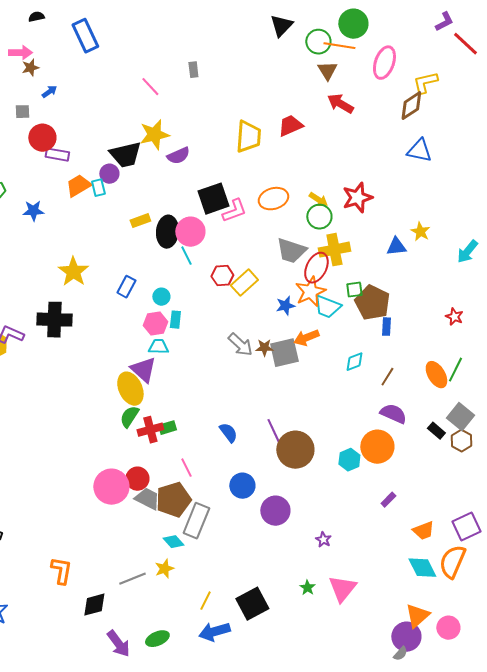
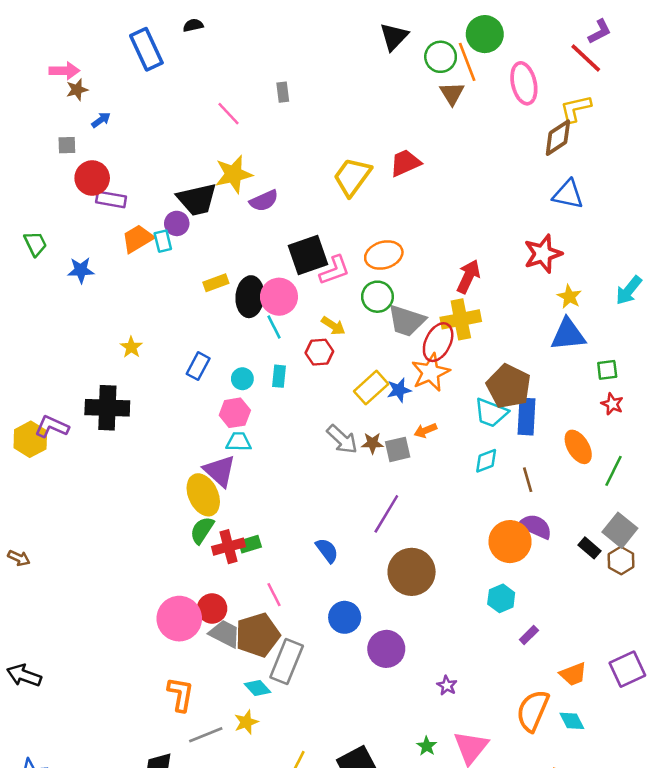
black semicircle: (36, 17) -> (193, 25), moved
red line: (465, 44) -> (586, 58), moved
orange line: (339, 46) -> (467, 62), turned 60
pink ellipse: (384, 63) -> (524, 83), turned -32
red arrow: (340, 104) -> (468, 276), moved, turned 84
yellow trapezoid: (248, 137) -> (352, 177), turned -148
red star: (357, 198) -> (543, 254), moved
yellow arrow: (318, 200) -> (333, 326), moved
green circle: (319, 217) -> (377, 297), moved
blue triangle: (396, 247) -> (568, 335), moved, size x1.4
cyan arrow: (467, 252) -> (629, 290), moved
yellow star: (73, 272) -> (131, 347), size x0.6
yellow rectangle: (244, 283) -> (371, 388), moved
green square: (354, 290) -> (607, 370), moved
cyan trapezoid: (327, 307) -> (491, 413), moved
cyan rectangle: (175, 320) -> (279, 376), moved
blue rectangle: (386, 327) -> (526, 417), size x1.6
orange arrow: (306, 338) -> (425, 430), size x0.7
gray square: (284, 353) -> (398, 449), size x0.7
orange ellipse: (436, 375) -> (578, 447), moved
brown line: (387, 377) -> (528, 480), turned -48
purple line: (275, 435) -> (386, 514), moved, turned 56
orange circle: (377, 447) -> (510, 542), moved
cyan hexagon: (349, 460) -> (501, 598), moved
orange semicircle: (452, 562) -> (533, 711), moved
cyan diamond: (422, 568) -> (572, 721), size x0.7
orange L-shape: (61, 571) -> (181, 694), moved

